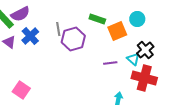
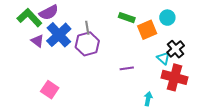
blue cross: (30, 36) -> (59, 35), size x1.4
purple hexagon: (73, 39) -> (87, 44), moved
purple line: (110, 63) -> (127, 68), moved

